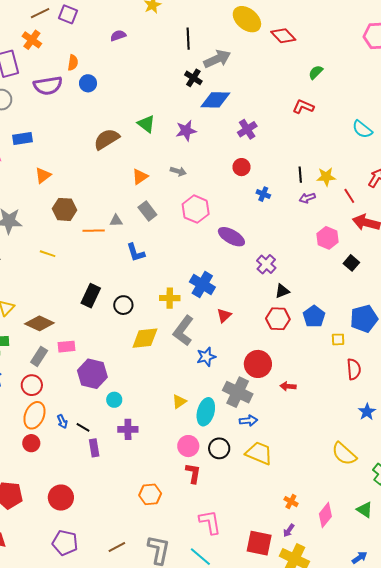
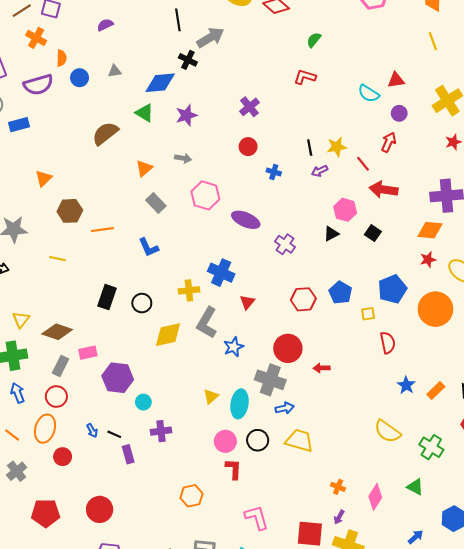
orange cross: (32, 40) -> (36, 38), moved
blue diamond: (215, 100) -> (160, 83), moved
blue rectangle: (23, 138) -> (19, 125), moved
gray triangle: (116, 221) -> (115, 71), moved
black triangle: (282, 291) -> (331, 234), moved
orange ellipse: (34, 415) -> (45, 429), moved

